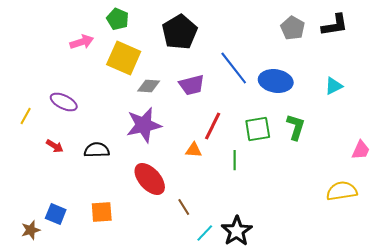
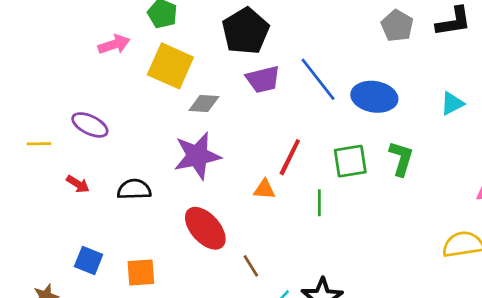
purple trapezoid: (192, 85) -> (263, 79), moved
yellow line: (26, 116) -> (39, 144), turned 60
blue square: (56, 214) -> (89, 260), moved

